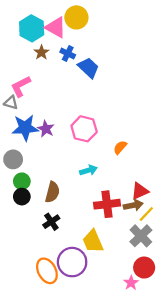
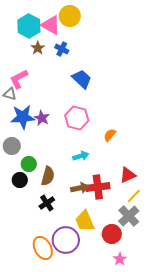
blue trapezoid: (88, 68) -> (82, 79), moved
green circle: (22, 181) -> (29, 164), moved
brown arrow: (133, 205) -> (80, 188), moved
red circle: (144, 268) -> (112, 234), moved

